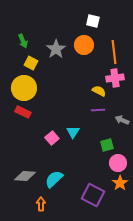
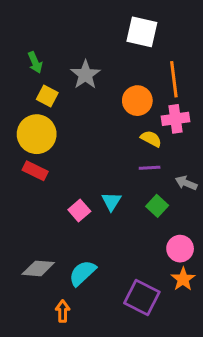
white square: (93, 21) -> (142, 32), size x1.5
orange circle: (84, 45) -> (137, 101), moved
green square: (107, 145) -> (157, 206), moved, turned -32

